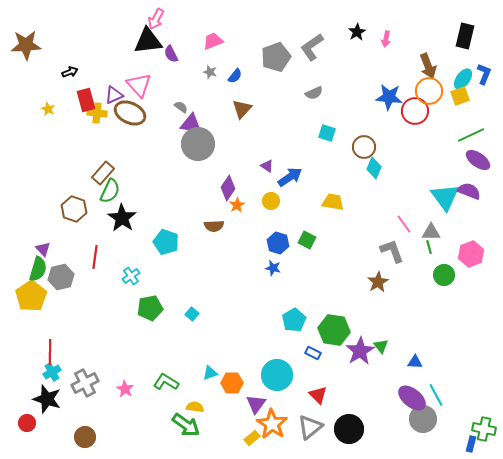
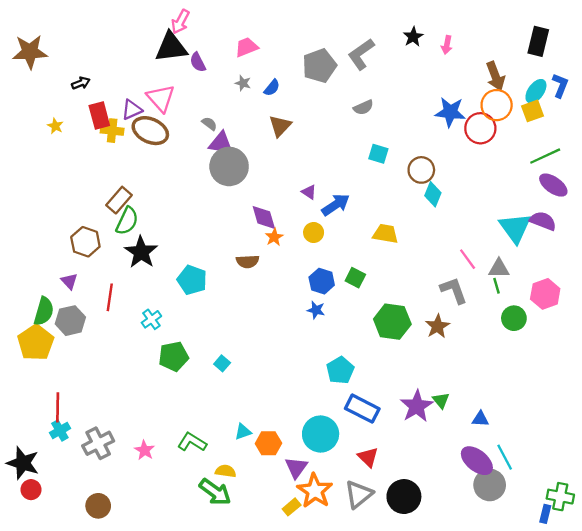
purple diamond: (228, 188) -> (264, 217), turned -50
purple triangle: (43, 249) -> (69, 281), moved
green hexagon: (334, 330) -> (392, 322), moved
blue rectangle: (313, 353) -> (362, 409), size x1.8
black star: (47, 399) -> (23, 463), moved

